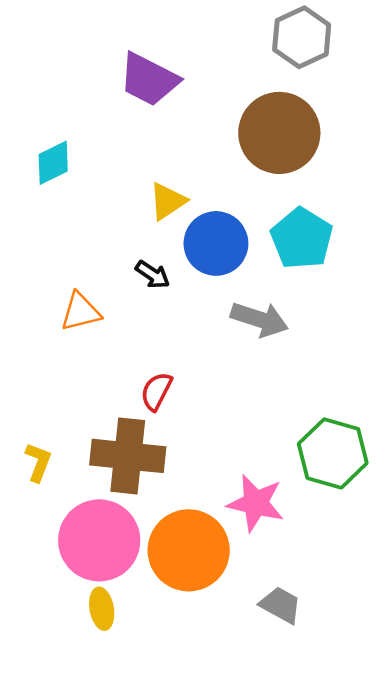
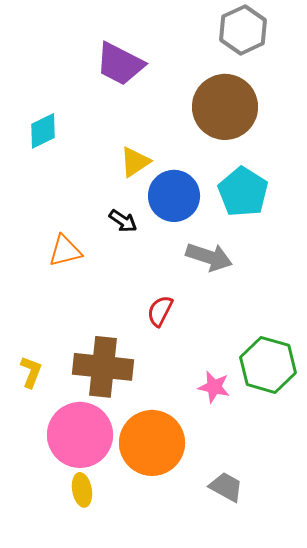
red semicircle: (156, 391) -> (160, 311), moved
pink star: (256, 503) -> (214, 387), moved, size x0.7

